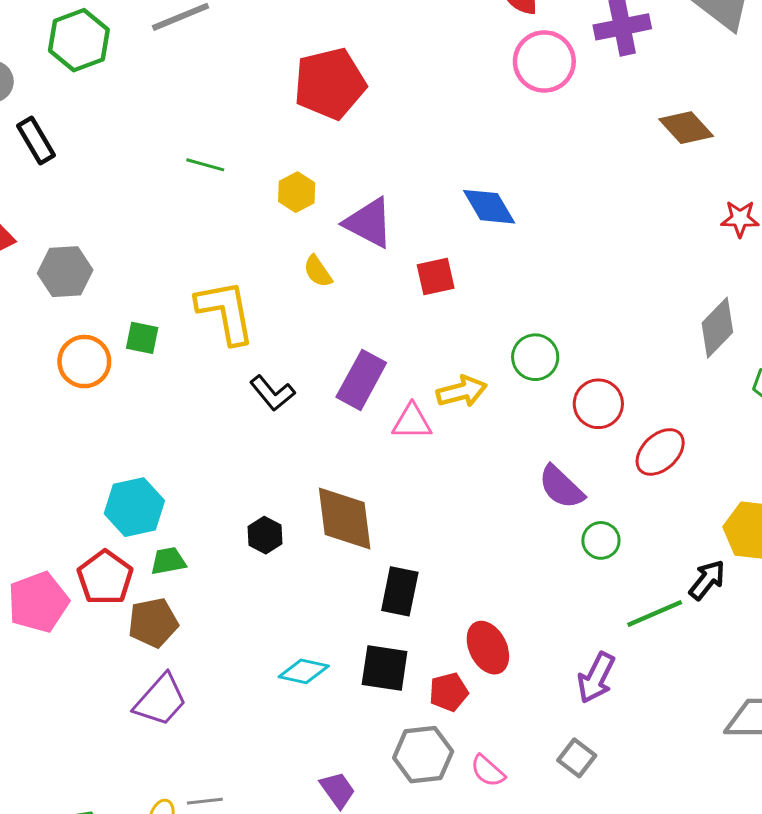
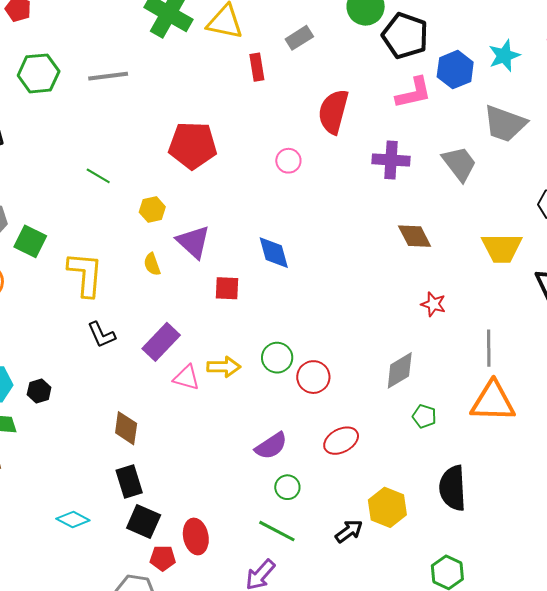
pink circle: (544, 61) -> (288, 161), moved, size x0.6
green square: (142, 338) -> (30, 241), moved, size x1.4
red circle: (598, 404) -> (313, 377), moved
purple semicircle: (561, 487) -> (271, 446), turned -92
brown diamond: (345, 518) -> (126, 428), size x0.7
black hexagon: (265, 535) -> (39, 391), moved
black rectangle: (400, 591) -> (129, 481), moved, turned -44
green line: (655, 613) -> (277, 531), moved, turned 36
black square: (385, 668) -> (144, 521), moved

